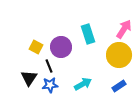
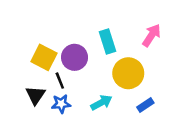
yellow square: (36, 47) -> (44, 57), size x1.5
yellow circle: (119, 55) -> (128, 73), moved

